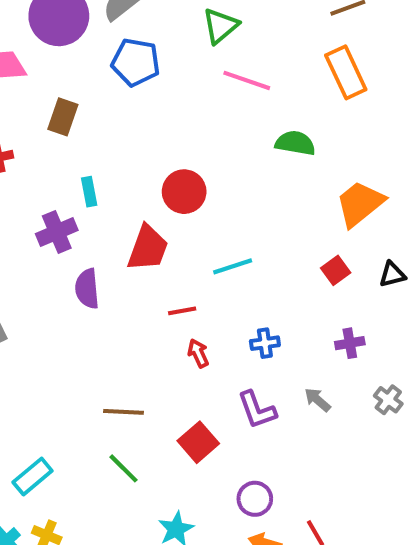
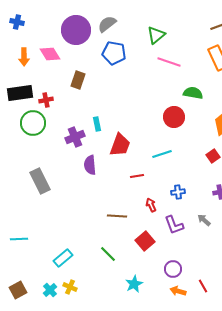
cyan rectangle: (89, 192) -> (97, 124), moved
red circle: (184, 192) -> (174, 117), moved
red arrow: (198, 353) -> (151, 205), moved
brown line: (123, 412) -> (117, 216), moved

